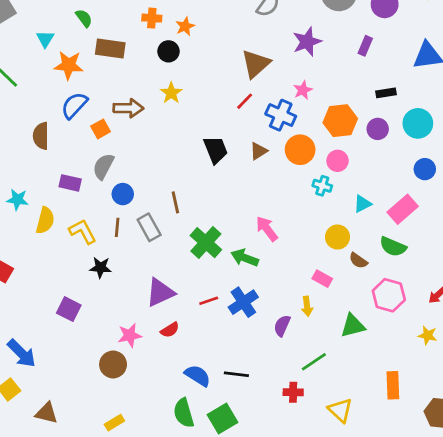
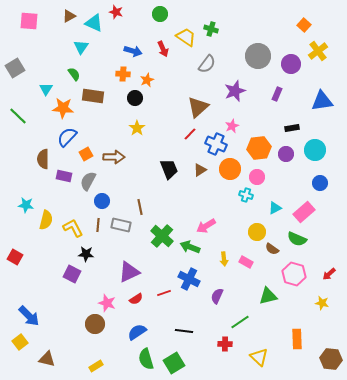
brown arrow: (128, 108) -> (114, 157), moved
purple rectangle: (70, 183) -> (64, 176), moved
gray rectangle: (149, 227) -> (121, 225), turned -48
pink arrow: (267, 229) -> (206, 226), turned -84
red line: (209, 301) -> (164, 293), moved
blue cross: (243, 302) -> (189, 279), turned -30
yellow arrow: (307, 306) -> (224, 259), moved
purple square: (69, 309) -> (72, 274), moved
pink star: (130, 335) -> (107, 303), turned 30
blue semicircle: (198, 376) -> (137, 332), moved, turned -66

